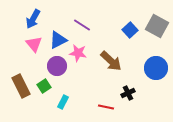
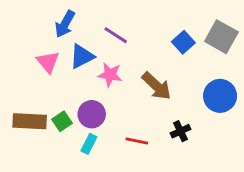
blue arrow: (33, 19) -> (65, 24), moved
purple circle: (57, 66) -> (92, 114), moved
brown rectangle: (21, 86) -> (30, 121), turned -60
red line: (106, 107) -> (137, 141), moved

